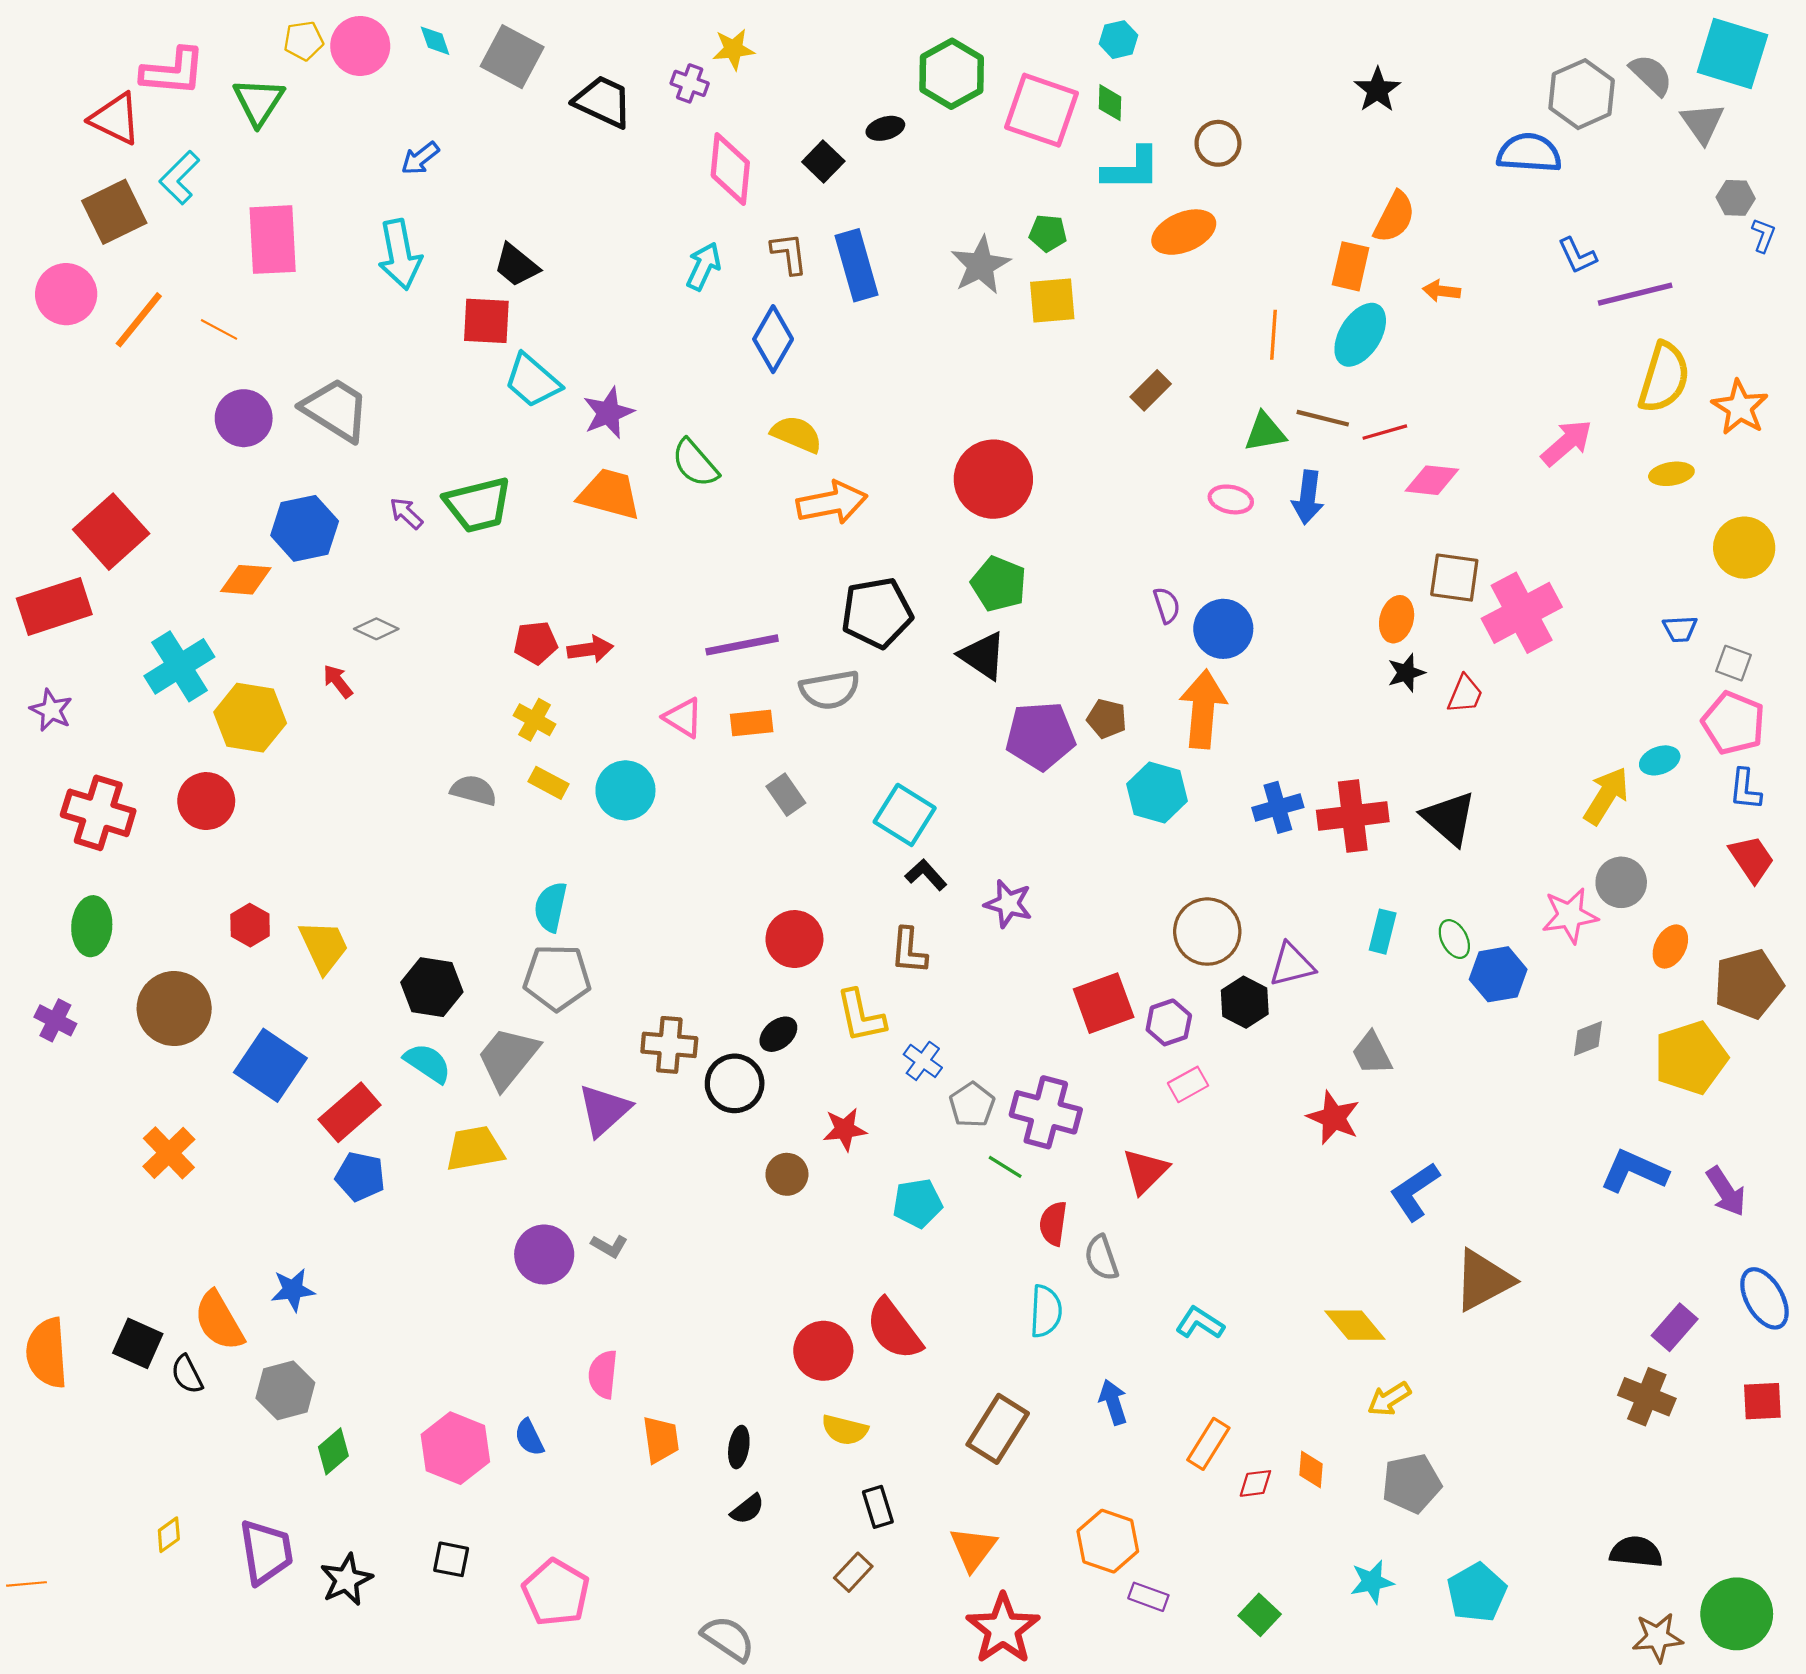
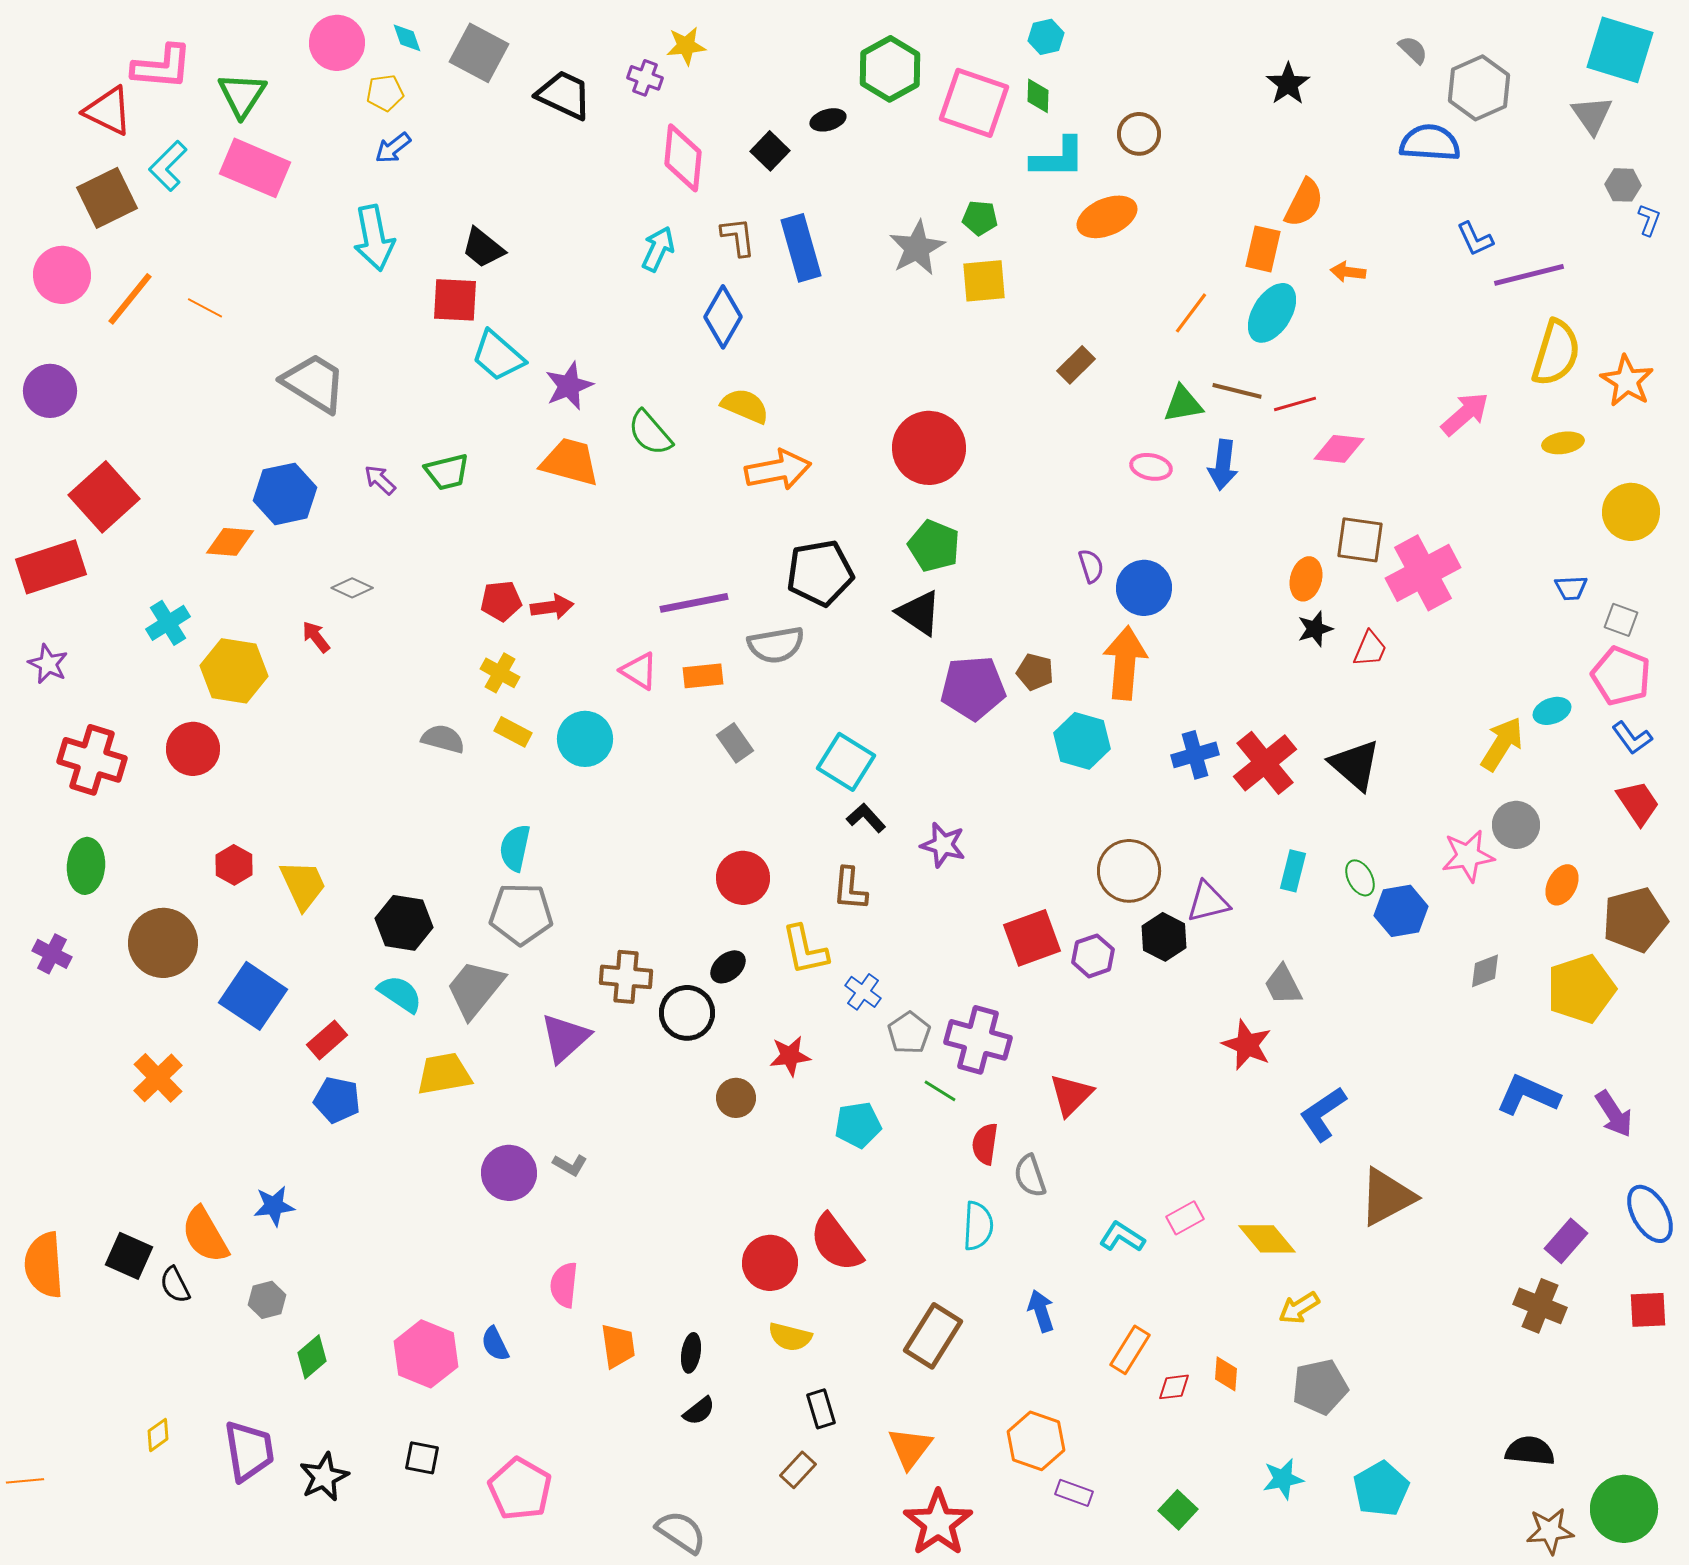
yellow pentagon: (304, 41) -> (385, 93), moved
gray semicircle: (1651, 75) -> (1413, 50), moved, size x0.7
pink rectangle: (273, 240) -> (255, 168), moved, turned -64
orange line: (1274, 335) -> (1191, 313), turned 33
purple circle: (244, 418) -> (50, 391), moved
green trapezoid: (478, 505) -> (447, 472), size x0.7
cyan cross: (179, 666) -> (168, 623), size x0.7
blue L-shape: (1745, 789) -> (1632, 738), turned -42
red cross: (1353, 816) -> (1265, 763), turned -32
pink rectangle: (1188, 1084) -> (1185, 1218), moved
red rectangle: (350, 1112) -> (327, 1040), size x0.7
gray hexagon: (285, 1390) -> (267, 1300), size x0.7

